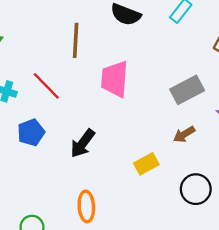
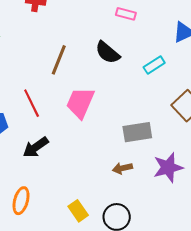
red line: (46, 86) -> (32, 103), moved
yellow rectangle: (146, 164) -> (78, 211), moved, turned 65

